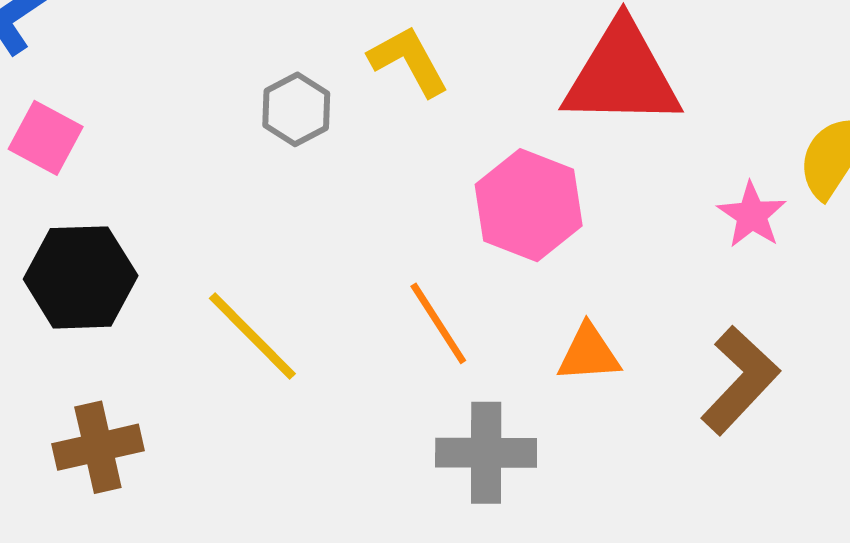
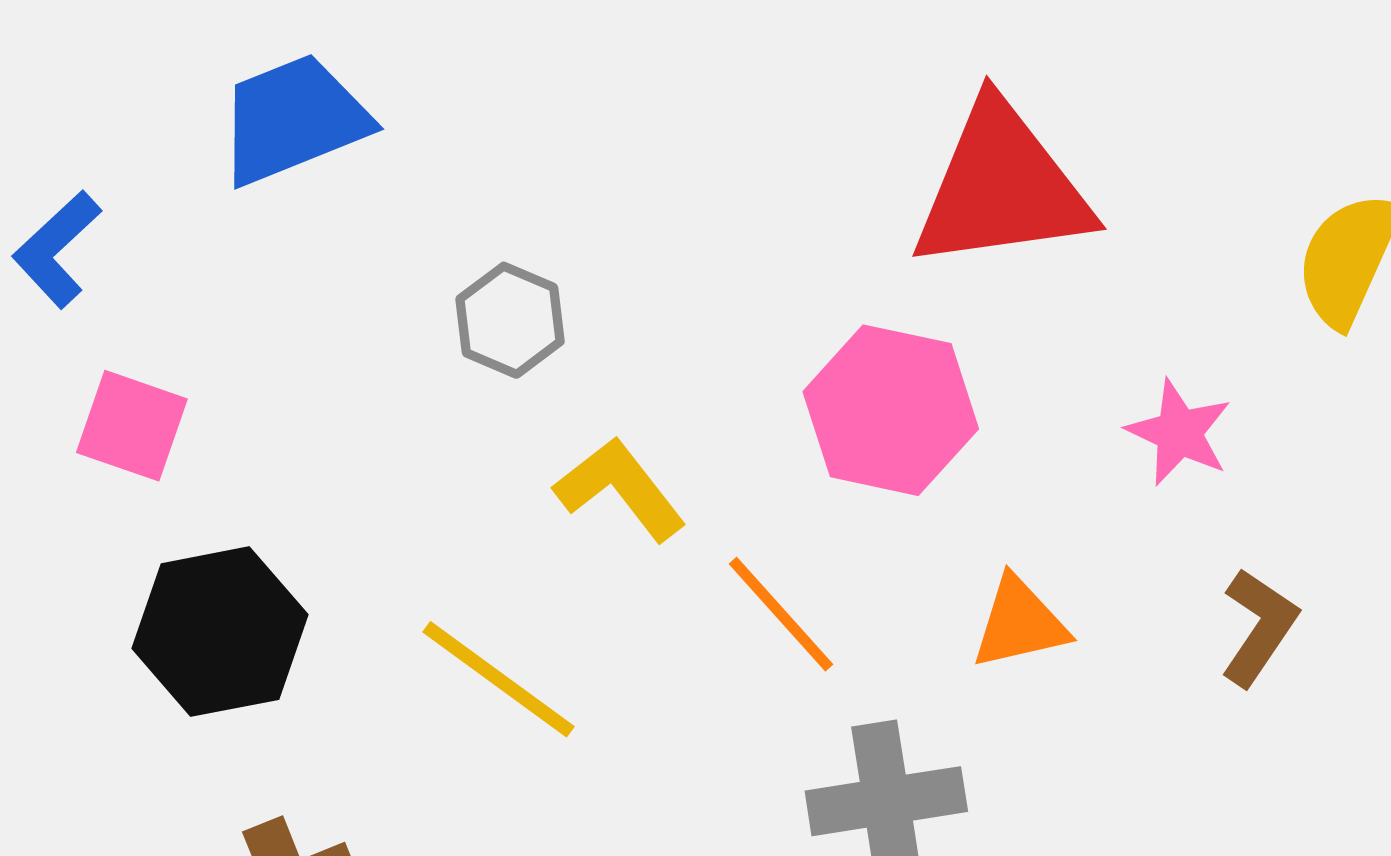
yellow L-shape: (409, 61) -> (620, 489), moved
pink star: (752, 215) -> (1179, 433), moved
brown L-shape: (740, 380) -> (1259, 627), size x0.7

